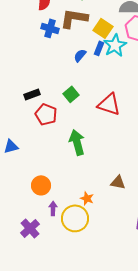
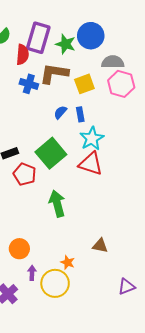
yellow square: (103, 28) -> (84, 84), turned 36
cyan star: (115, 45) -> (92, 139), moved
blue rectangle: (99, 48) -> (80, 114), moved, turned -32
green square: (71, 94) -> (51, 153), size x1.8

